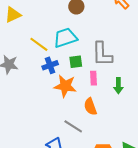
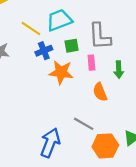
orange semicircle: (90, 107) -> (100, 92), moved
gray line: (73, 126) -> (84, 124), moved

